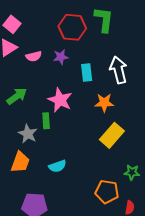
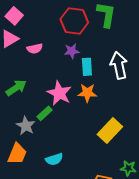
purple star: (61, 57) -> (72, 51), moved
orange star: (104, 103) -> (87, 93), moved
green rectangle: (46, 121) -> (45, 113), turned 49

